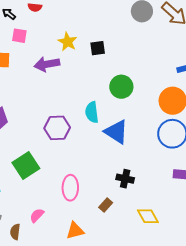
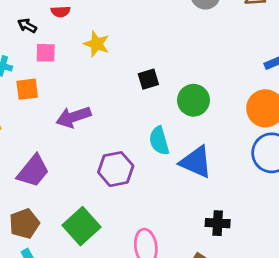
yellow star: (67, 42) -> (97, 44), moved
black square: (98, 48) -> (148, 79), moved
purple arrow: (47, 64) -> (73, 117), moved

